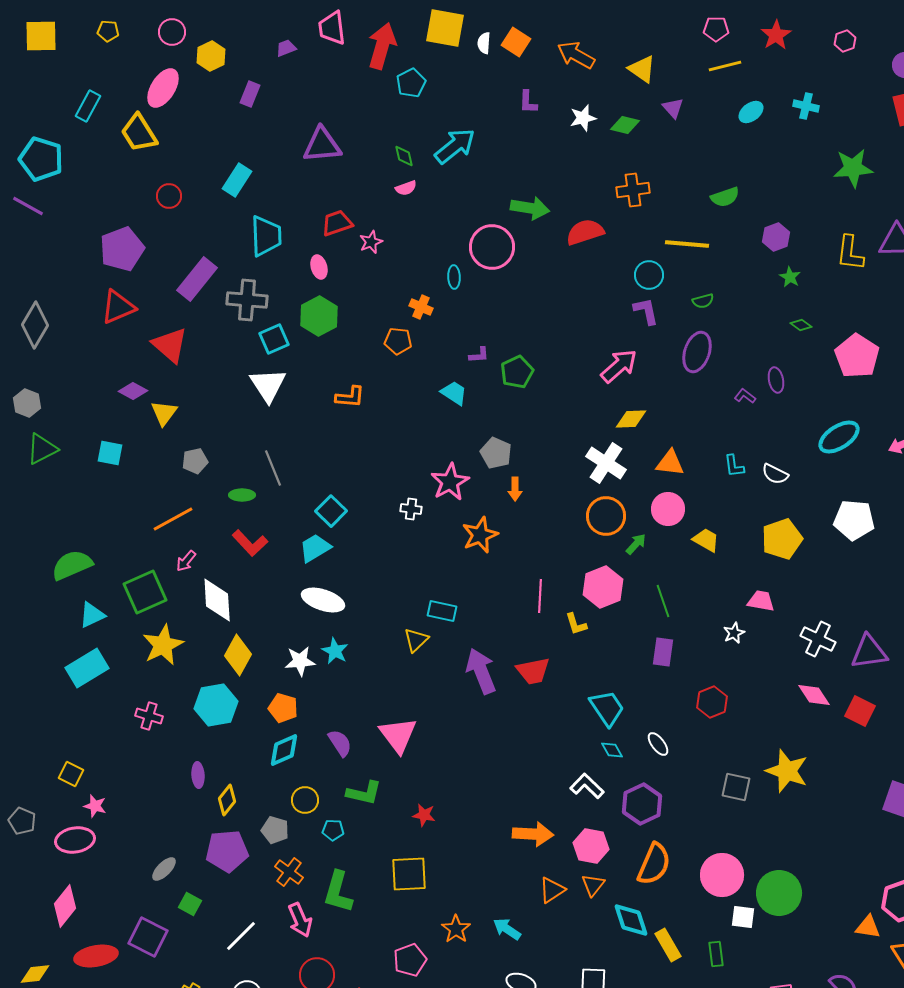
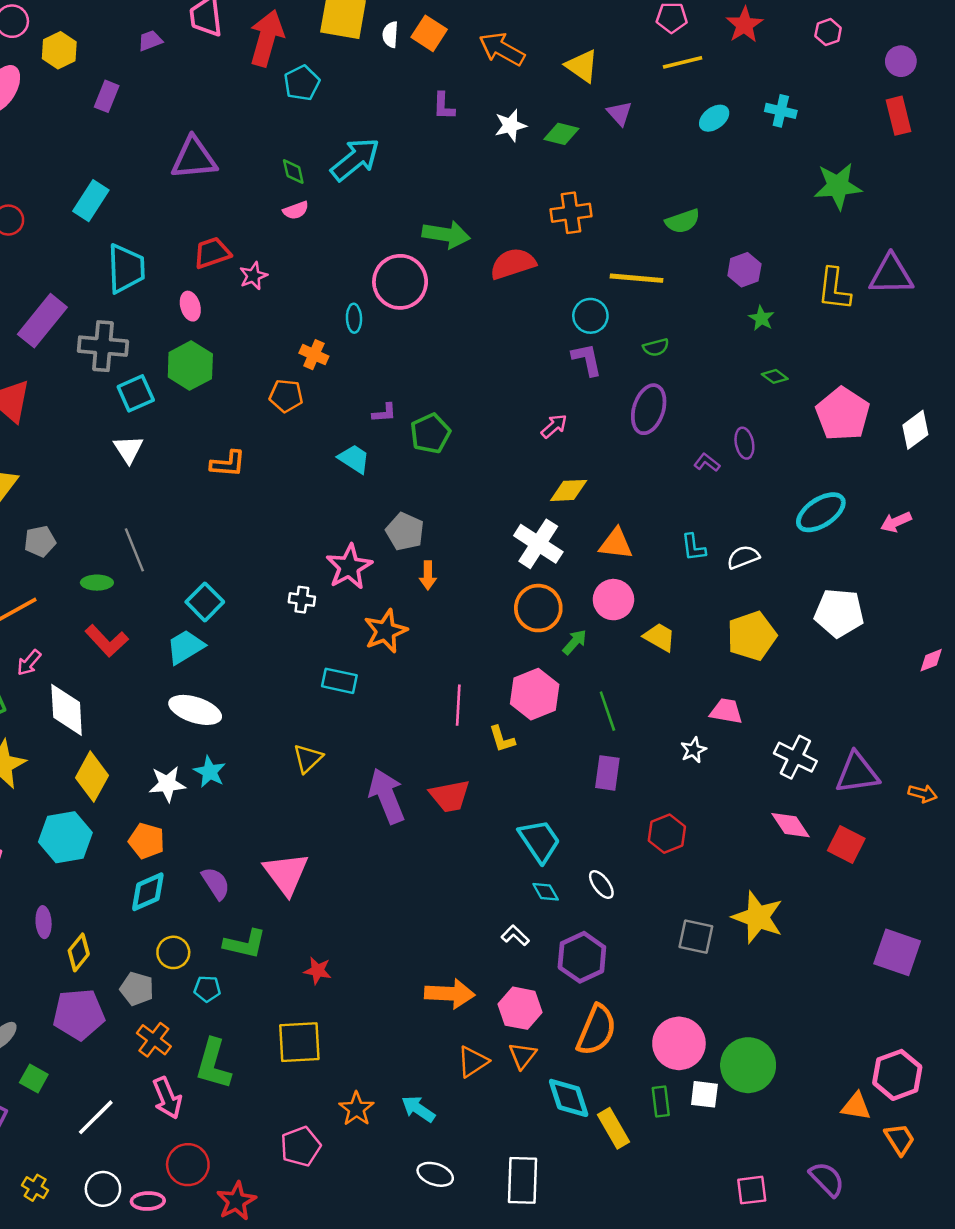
pink arrow: (619, 366) -> (554, 426), size x0.6
white triangle: (268, 385) -> (128, 449), size x0.7
white semicircle: (775, 474) -> (743, 557), turned 132
cyan rectangle: (442, 611) -> (339, 681), moved
white L-shape: (587, 786) -> (515, 935), size x0.7
green rectangle: (716, 954) -> (661, 1102), moved

